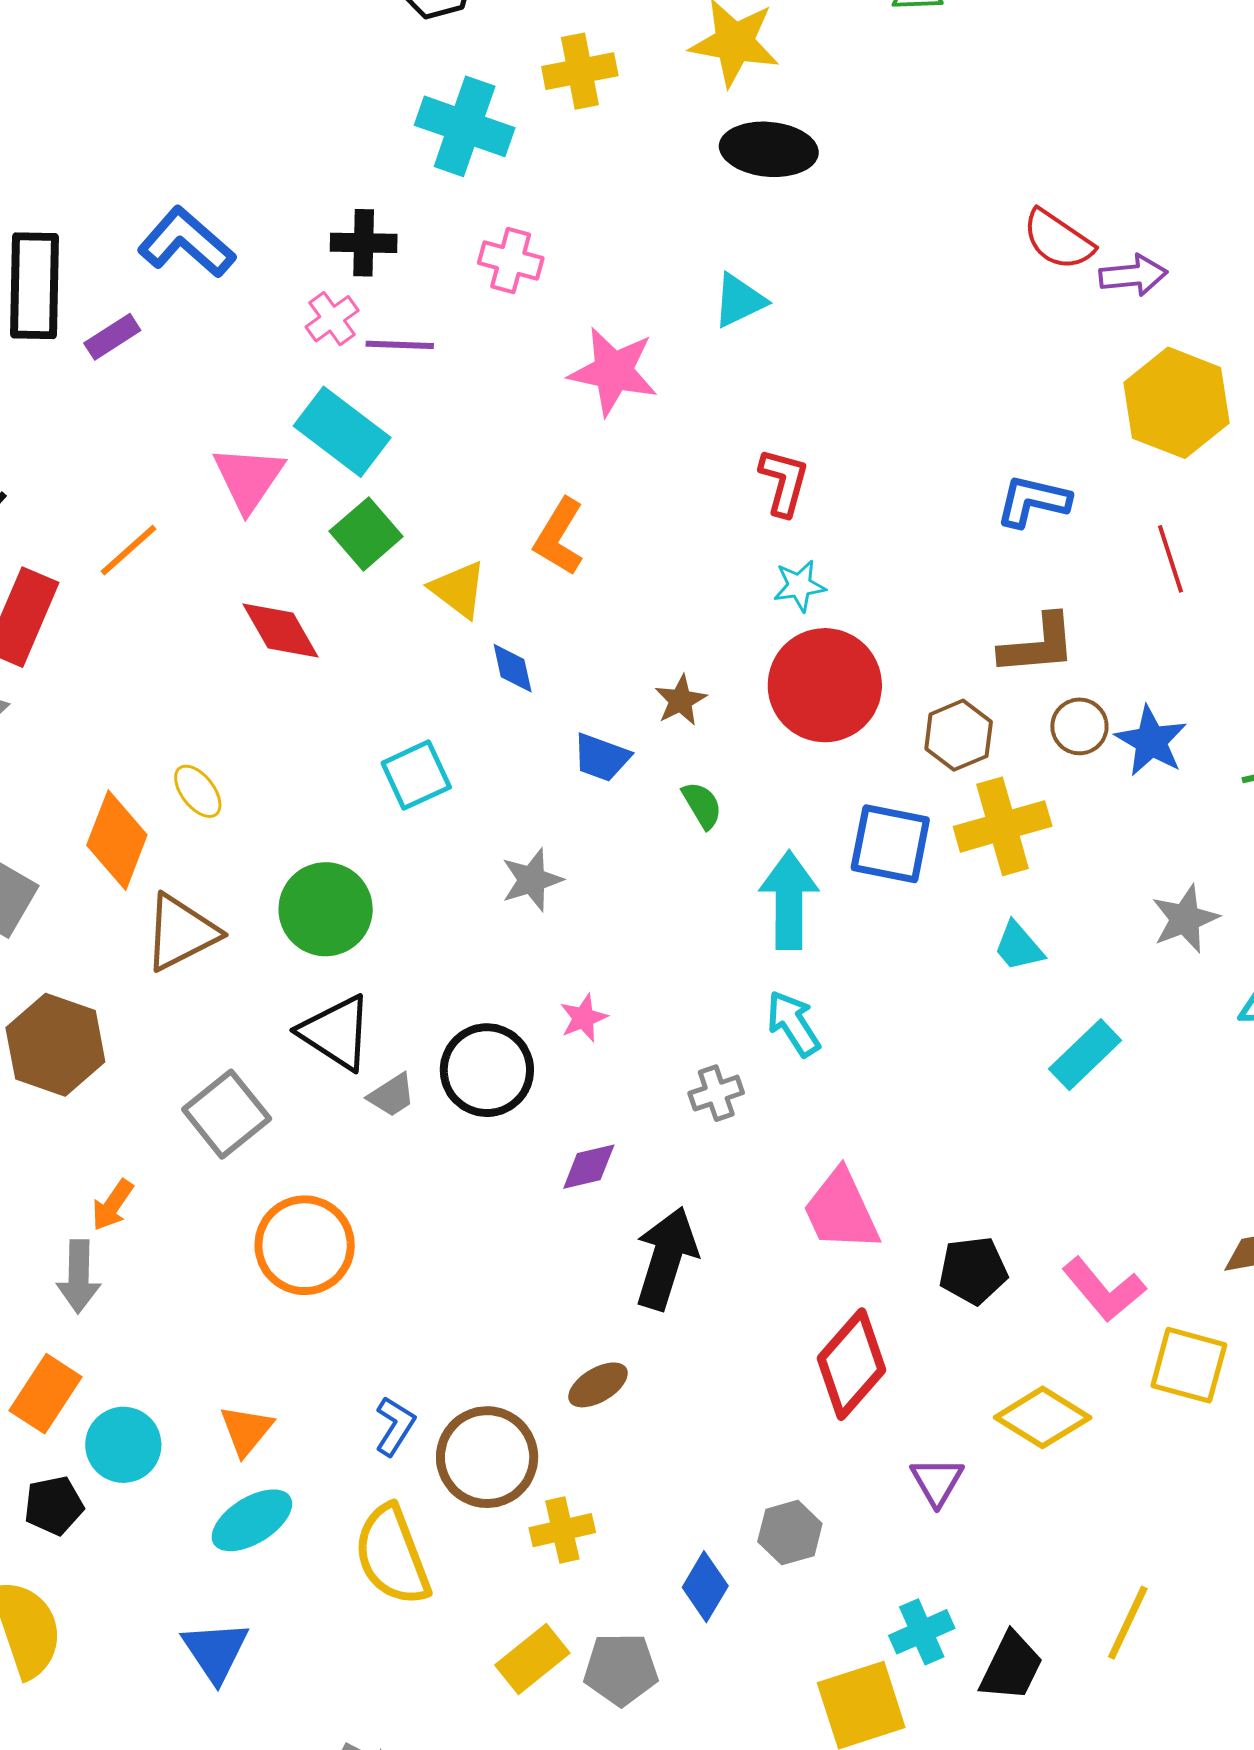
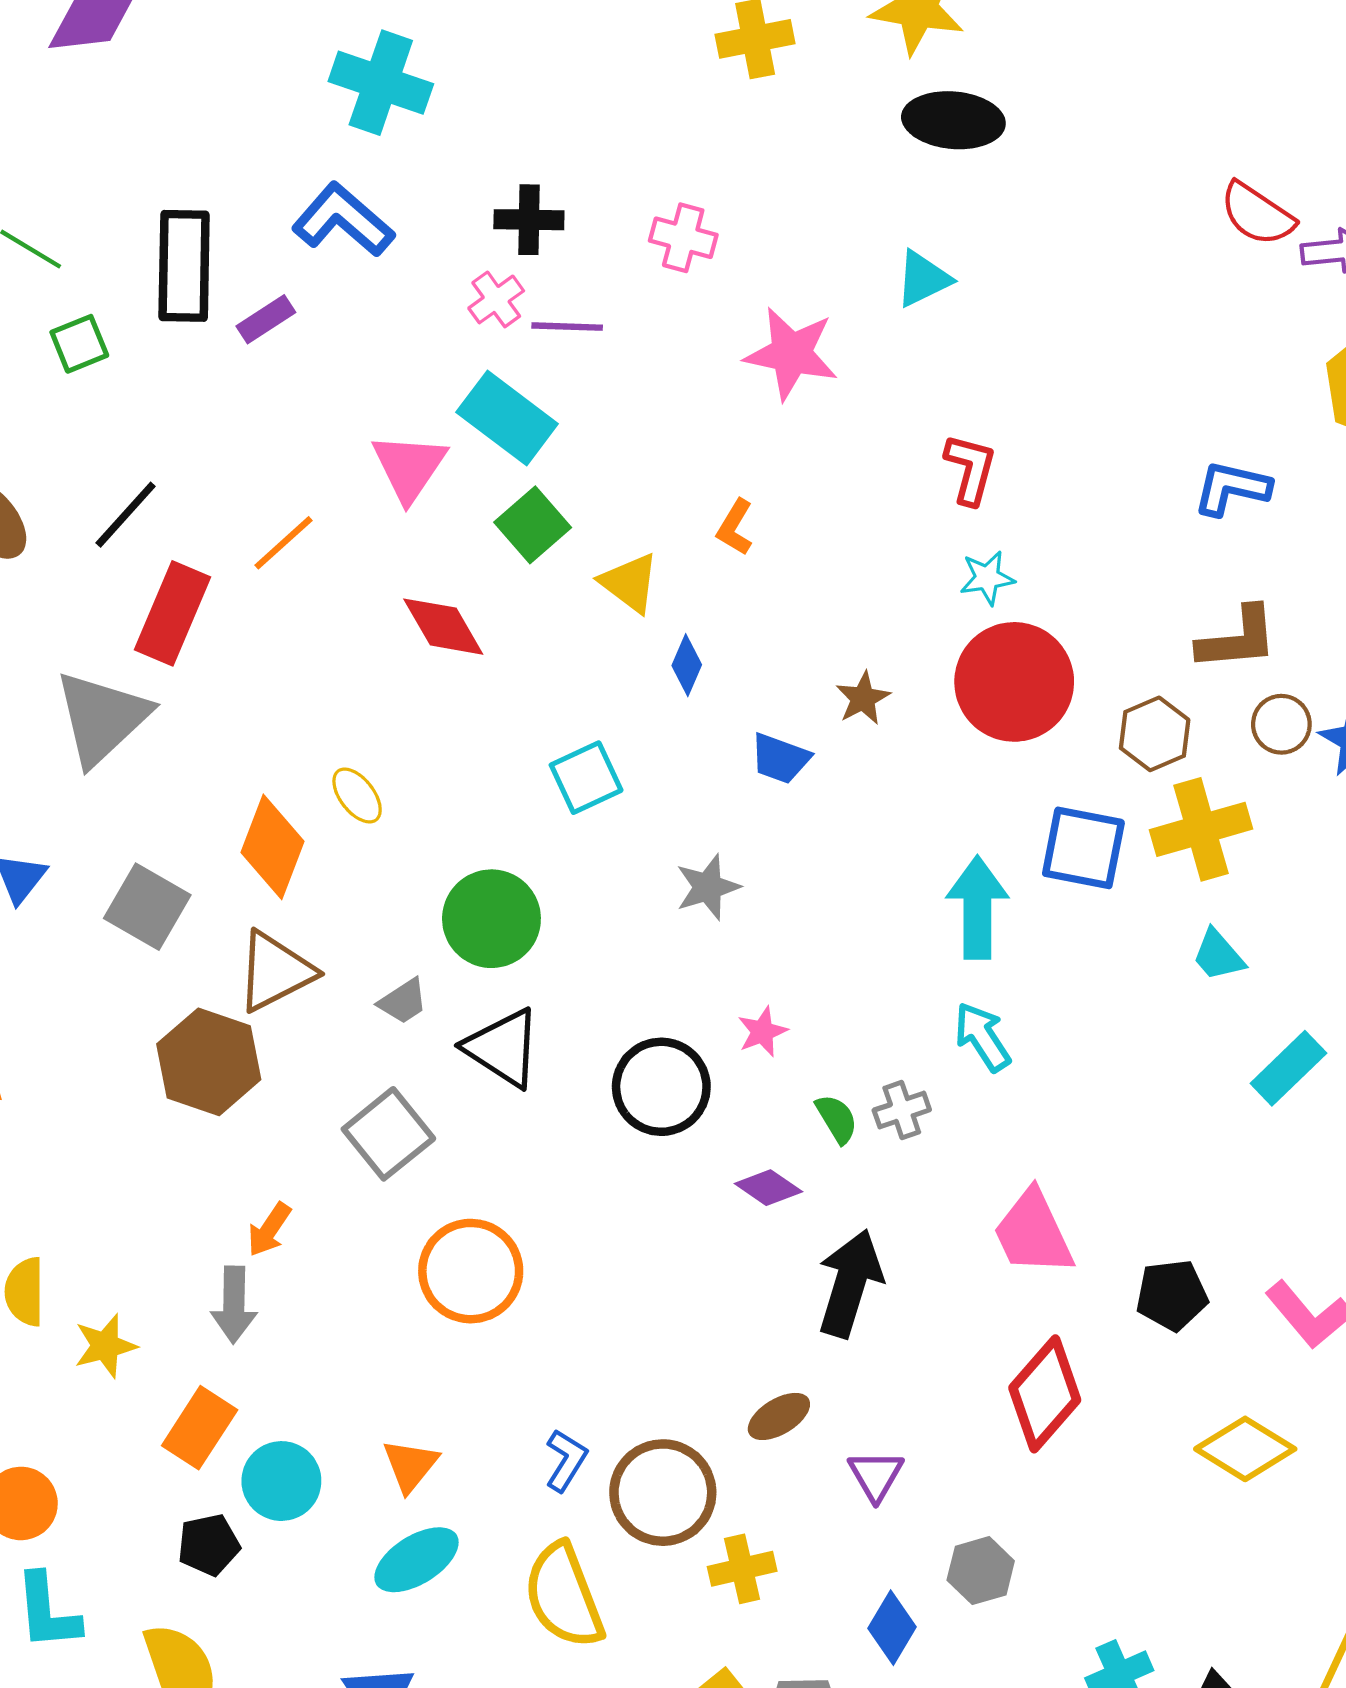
cyan cross: (465, 126) -> (381, 83), moved
orange L-shape: (559, 537) -> (735, 527), size x0.7
blue diamond: (513, 668) -> (687, 665), turned 36
green semicircle: (702, 805) -> (837, 1119), moved
brown triangle: (181, 932) -> (275, 971), moved
gray trapezoid: (392, 1095) -> (403, 1001), moved
purple diamond: (589, 1167) -> (768, 1188), turned 48
purple triangle: (937, 1481) -> (876, 1475), moved

